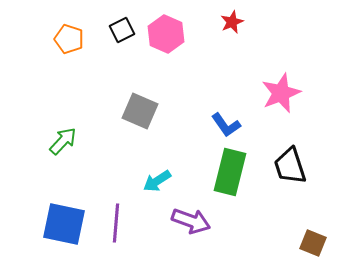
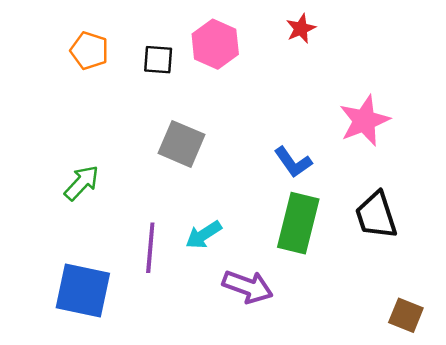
black square: (122, 30) -> (158, 60), moved, turned 30
purple line: (116, 223) -> (150, 248), moved

